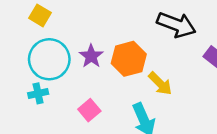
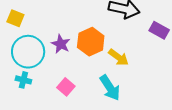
cyan cross: (38, 93) -> (23, 80), turned 35

